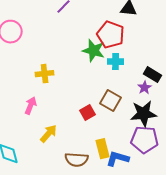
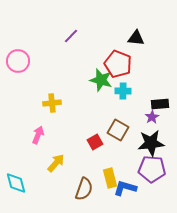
black rectangle: (153, 75) -> (160, 104), turned -36
brown semicircle: (77, 160) -> (84, 189), turned -75

